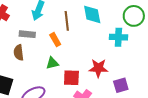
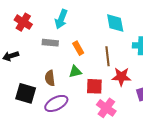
brown line: (67, 21) -> (108, 56), moved
brown semicircle: (19, 52) -> (50, 78), moved

